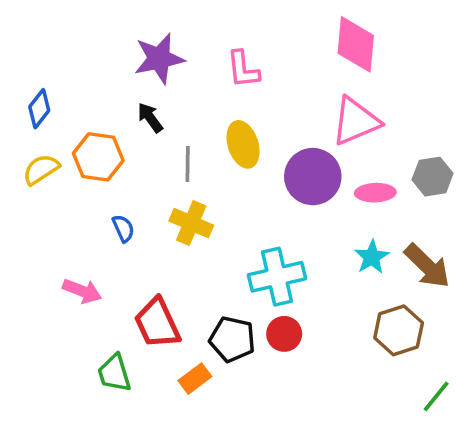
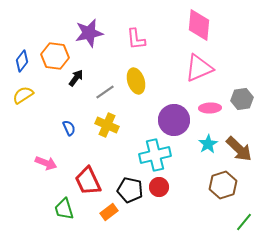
black arrow: (150, 118) -> (76, 78), moved, turned 72
orange hexagon: (98, 157) -> (55, 56), moved
gray line: (188, 164) -> (105, 92), turned 54
purple circle: (313, 177) -> (174, 120), moved

